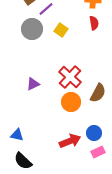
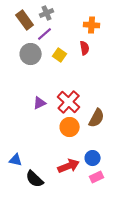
red semicircle: (94, 23) -> (85, 48), moved
purple triangle: (33, 84) -> (40, 103), moved
black semicircle: (23, 161) -> (35, 179), moved

